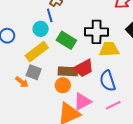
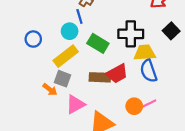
blue semicircle: (108, 81) -> (149, 71), moved
orange circle: (63, 85) -> (134, 106), moved
pink triangle: (82, 102) -> (75, 104), moved
pink line: (113, 105) -> (148, 104), moved

